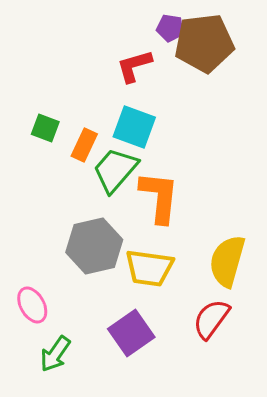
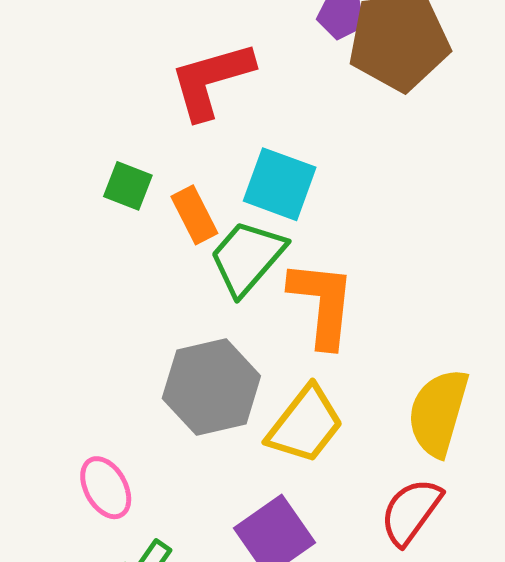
red L-shape: (134, 66) -> (211, 80), moved, size x1.4
orange rectangle: (84, 145) -> (194, 215), turned -52
yellow trapezoid: (149, 268) -> (305, 425), turned -60

